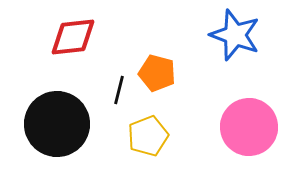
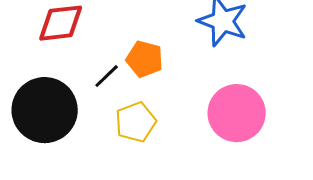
black line: (119, 90) -> (107, 76), turned 32

